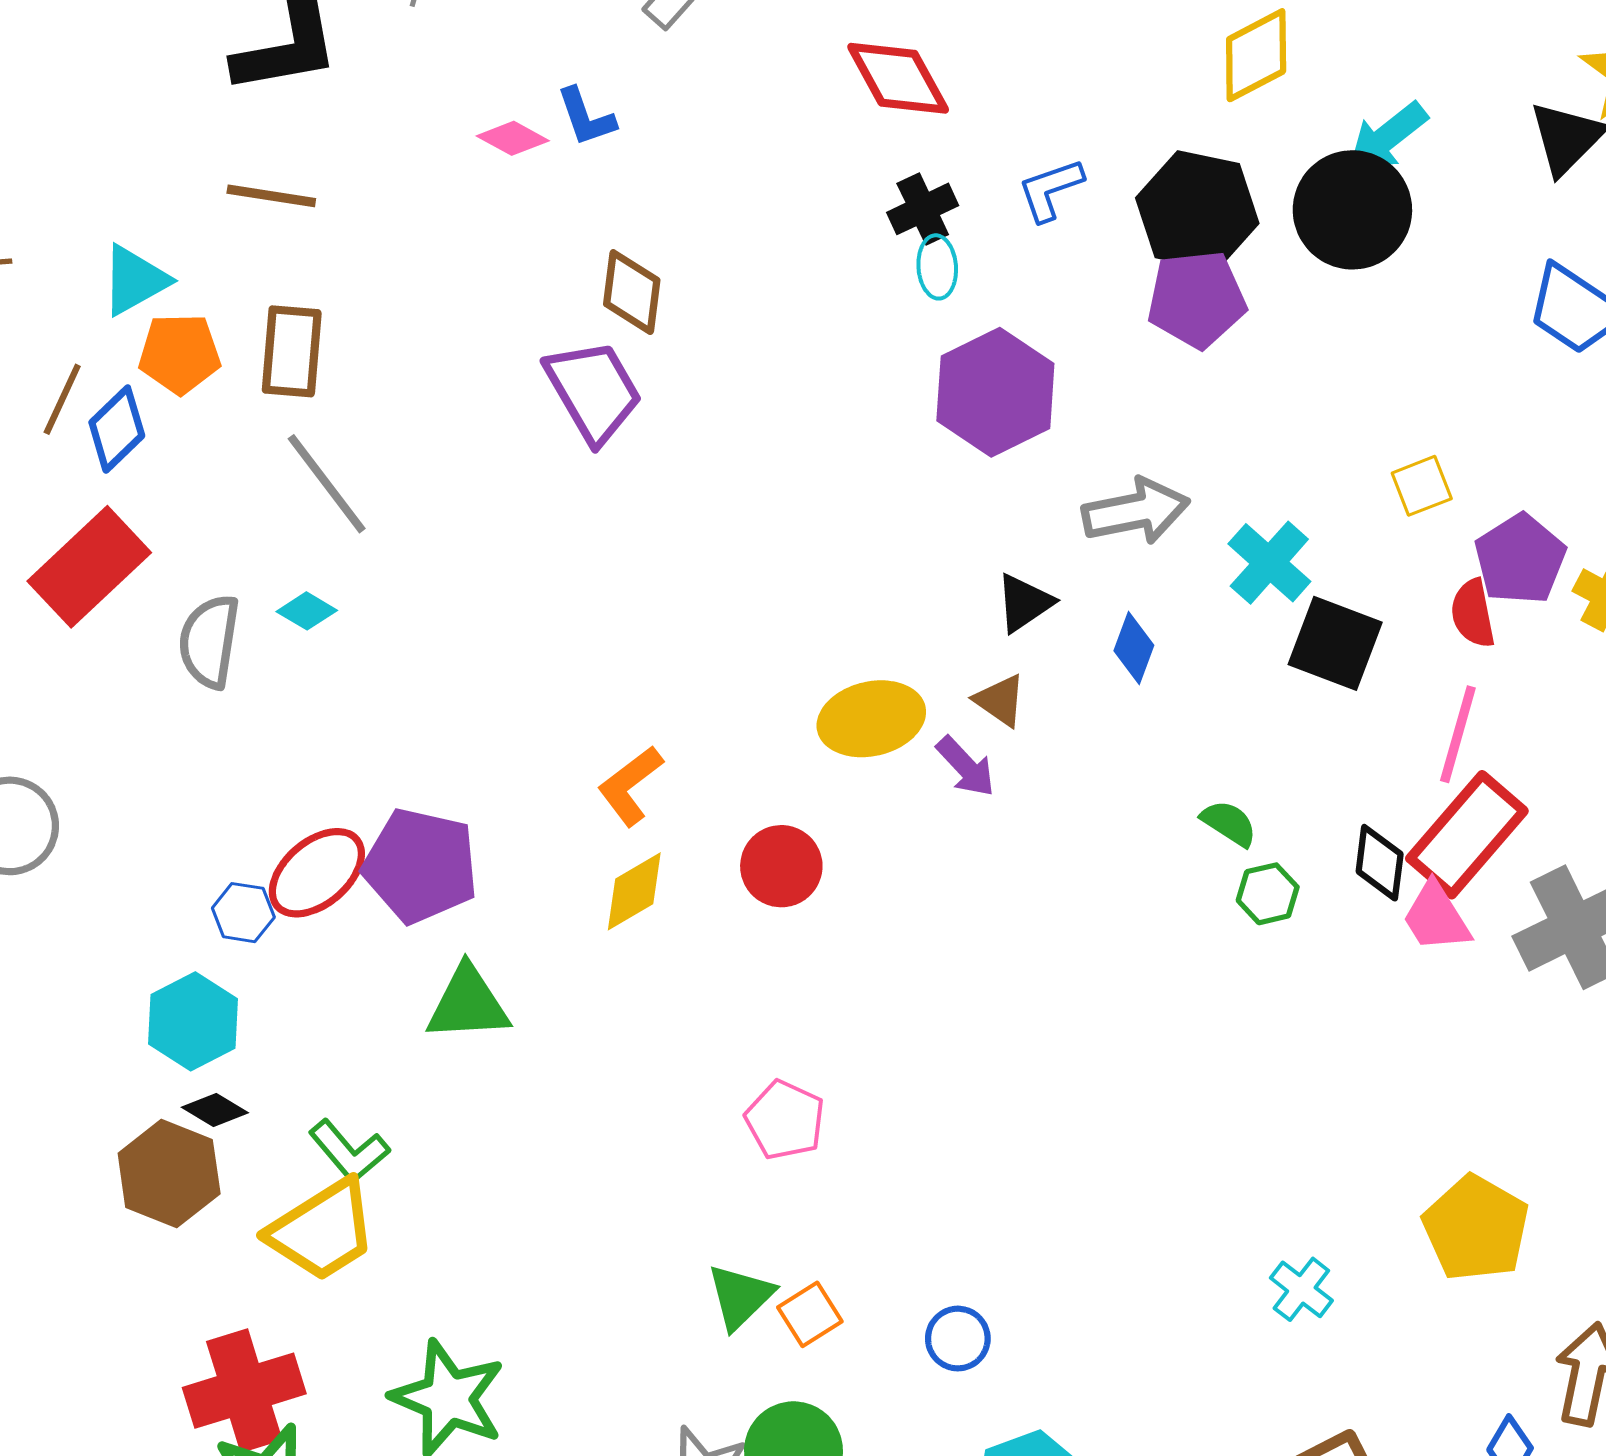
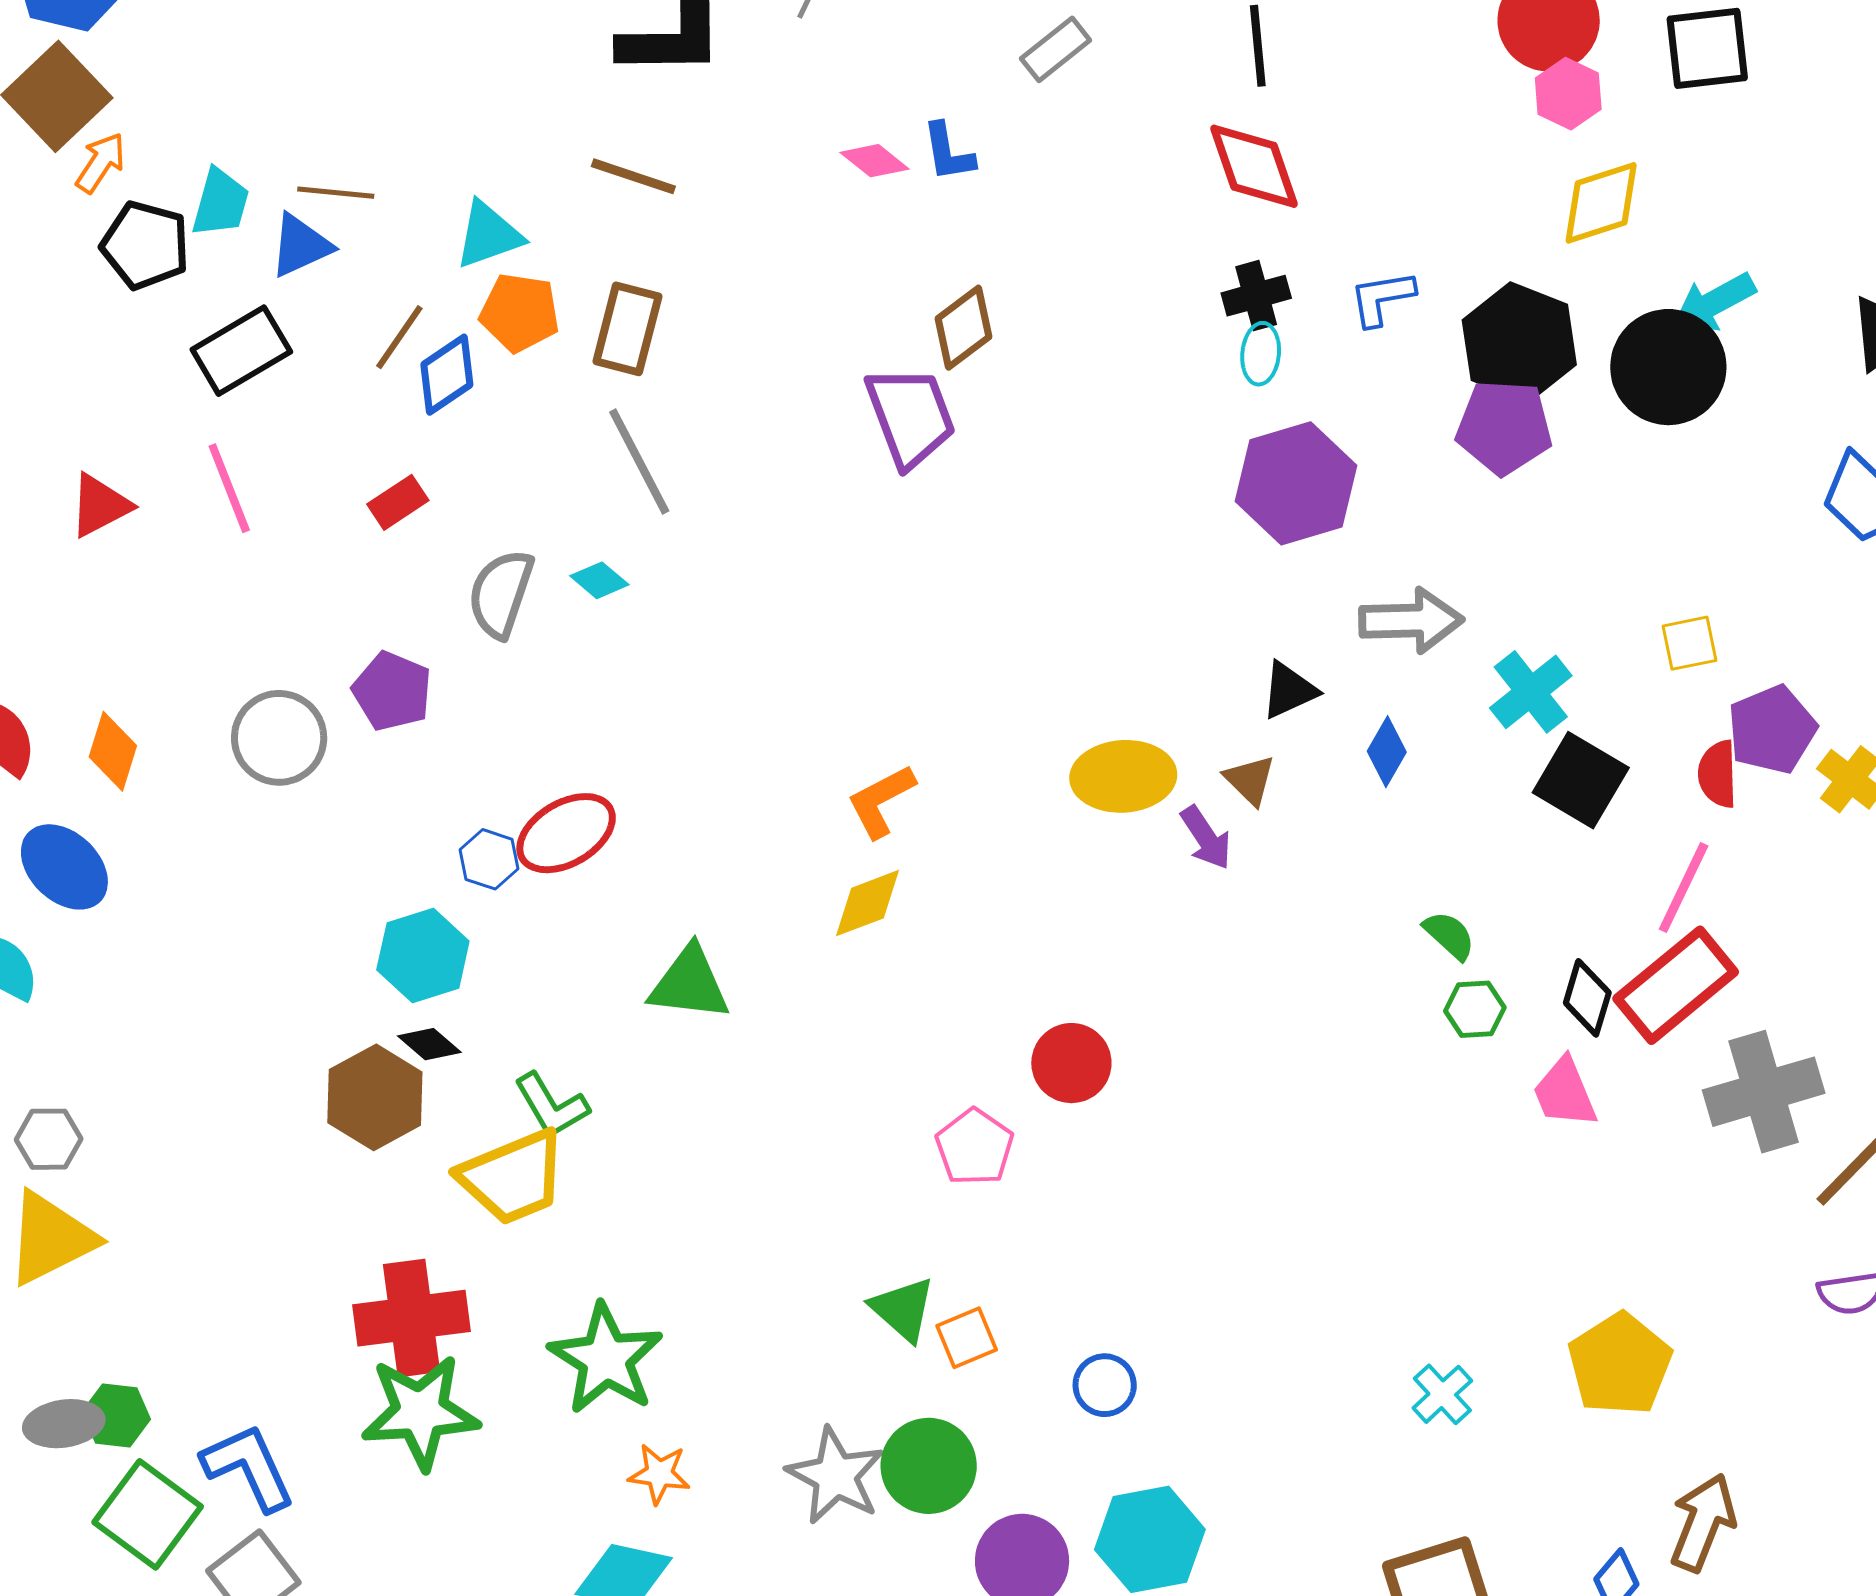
brown diamond: (632, 292) -> (963, 328), turned 36
red rectangle: (89, 567) -> (398, 502), size x0.5
purple pentagon: (420, 866) -> (392, 691), moved, size x0.7
red circle: (781, 866) -> (1071, 1063), moved
pink trapezoid: (1436, 917) -> (1565, 1093), moved
green triangle: (740, 1297) -> (903, 1309), turned -44

